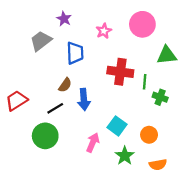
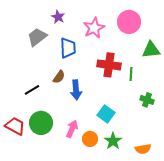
pink star: (104, 31) -> (94, 28), size x1.5
green cross: (160, 97) -> (147, 100), moved
red trapezoid: (16, 101) -> (15, 126), moved, turned 60
black line: (55, 108) -> (32, 90), moved
orange circle: (149, 135) -> (90, 139), moved
pink arrow: (93, 142) -> (72, 129), moved

